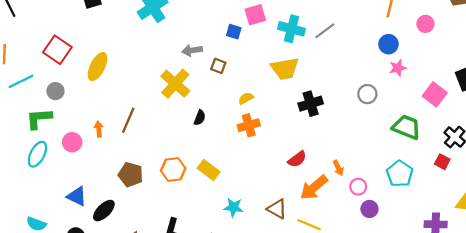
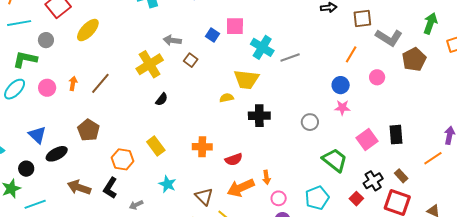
yellow semicircle: (246, 98) -> (227, 98), moved
orange cross: (249, 125) -> (202, 147), moved
orange hexagon: (173, 170) -> (123, 159), moved

